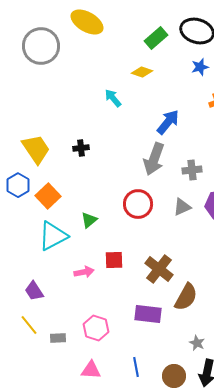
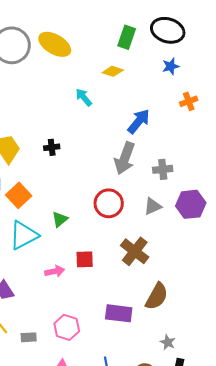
yellow ellipse: (87, 22) -> (55, 44), moved
green rectangle: (156, 38) -> (127, 37), turned -30
brown cross: (159, 269) -> (135, 251), moved

